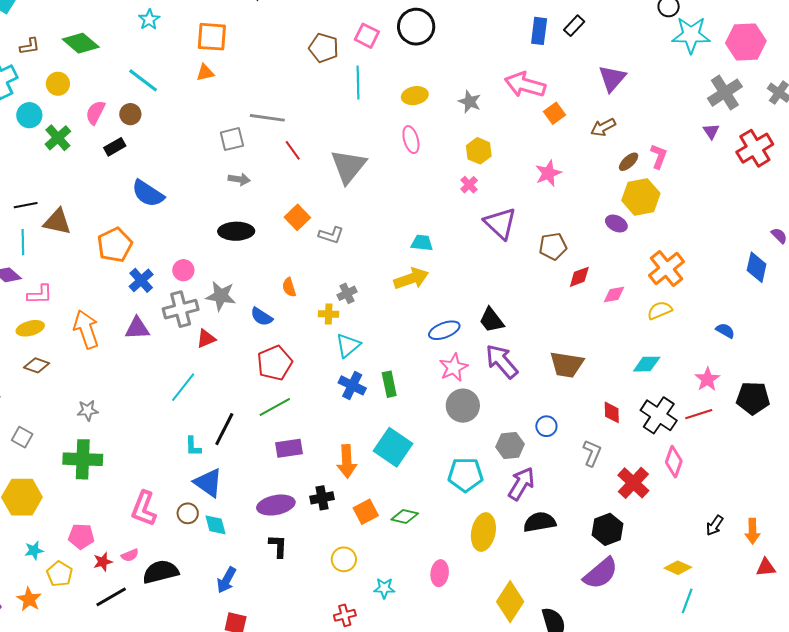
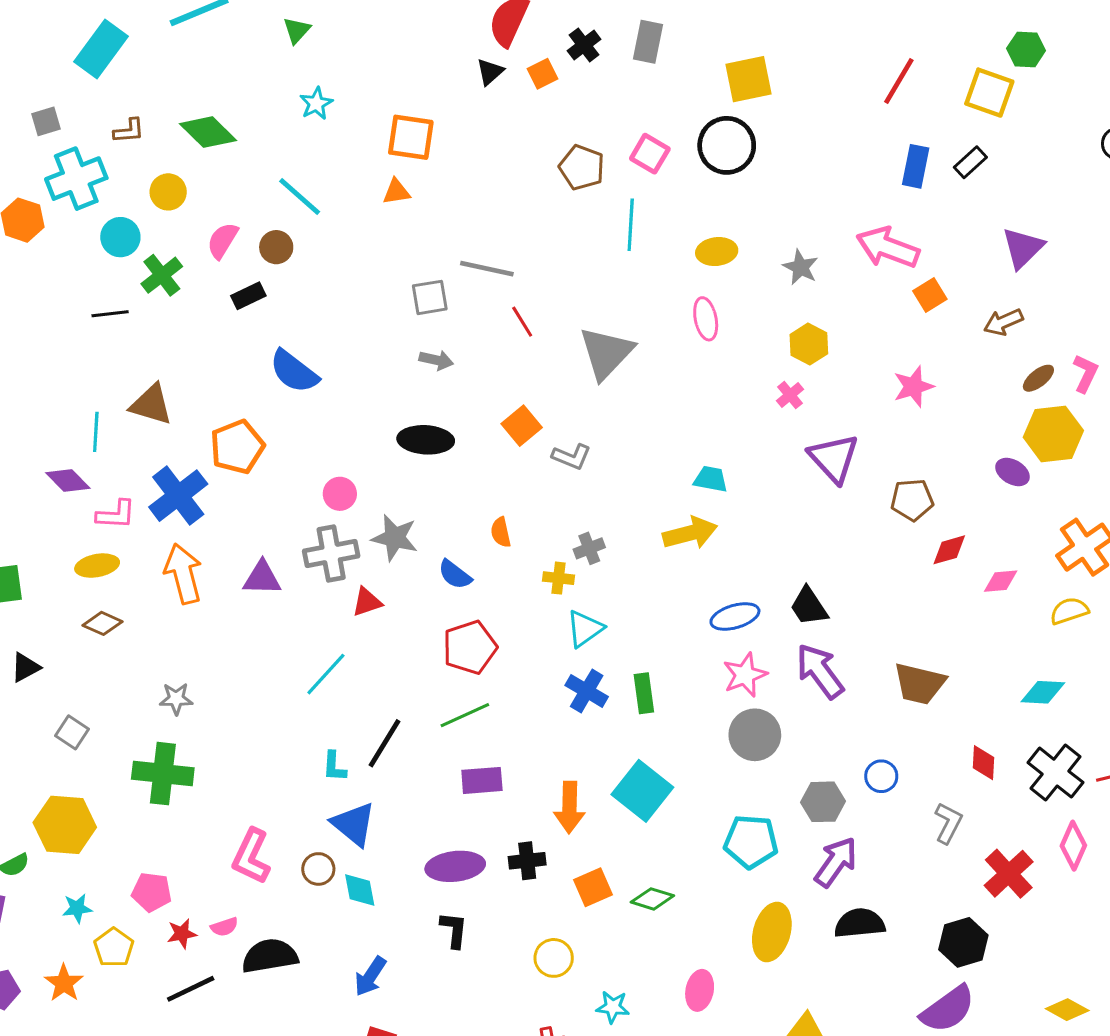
black line: (26, 205) -> (110, 314), moved
blue cross: (141, 280) -> (178, 496), moved, size x1.5

